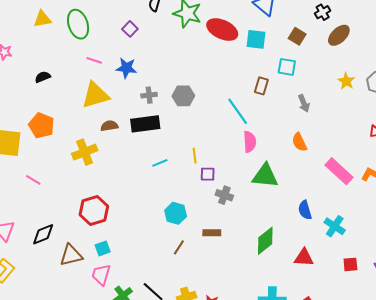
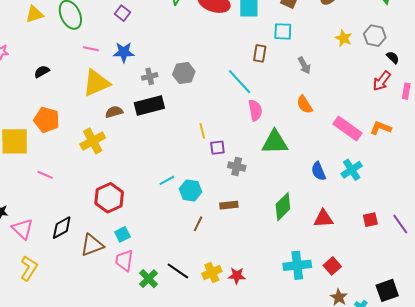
cyan line: (160, 163) -> (167, 180), moved
cyan cross: (335, 226) -> (352, 170), moved, turned 30

